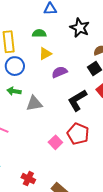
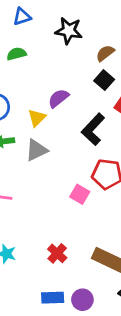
yellow triangle: (45, 54) -> (37, 118), moved
red cross: (28, 179) -> (57, 253), turned 32

